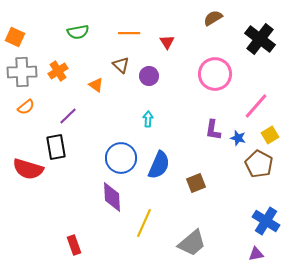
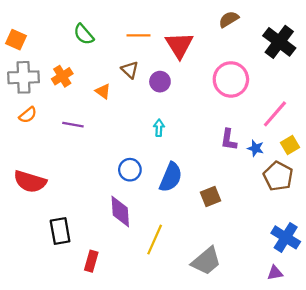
green semicircle: (78, 32) -> (84, 34), turned 60
red triangle: (167, 42) -> (179, 45), size x1.8
purple line: (68, 116) -> (73, 125), turned 54
black rectangle: (56, 147) -> (60, 231), moved
blue circle: (121, 158) -> (130, 170), size x0.7
red rectangle: (74, 245) -> (91, 261), moved, turned 36

